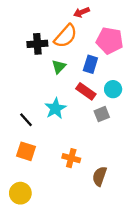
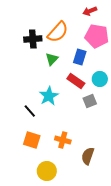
red arrow: (81, 12) -> (90, 11), moved
black line: (26, 120) -> (30, 111), moved
orange square: (26, 151) -> (32, 140), moved
yellow circle: (20, 193) -> (47, 171), moved

